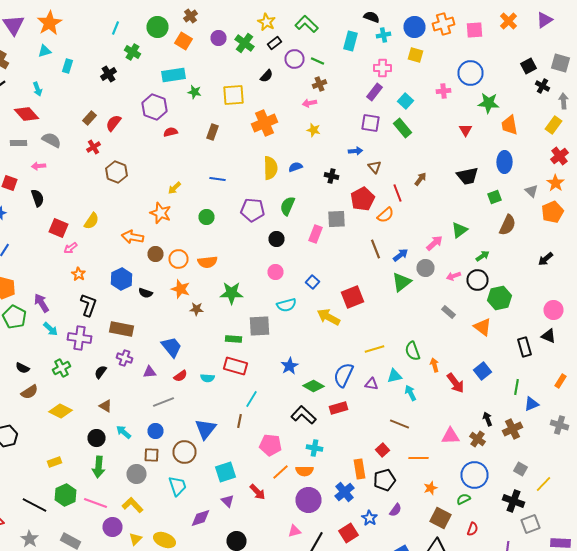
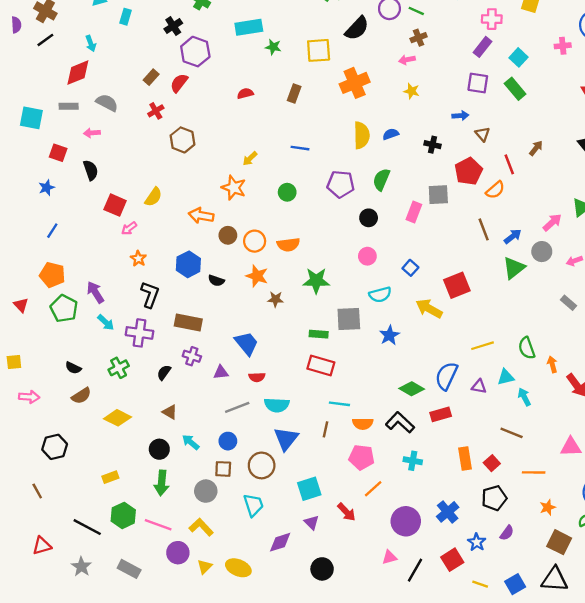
black semicircle: (266, 76) -> (357, 28), size x1.6
purple hexagon: (154, 107) -> (195, 52), moved
red diamond: (26, 114) -> (78, 73), turned -70
blue star: (290, 366) -> (389, 335), moved
red semicircle: (180, 376) -> (257, 377), turned 32
cyan semicircle: (208, 378) -> (277, 405), moved, size x1.5
cyan line: (252, 399) -> (339, 404), turned 66
orange rectangle: (360, 469) -> (465, 458), moved
orange semicircle: (304, 471) -> (363, 424), moved

